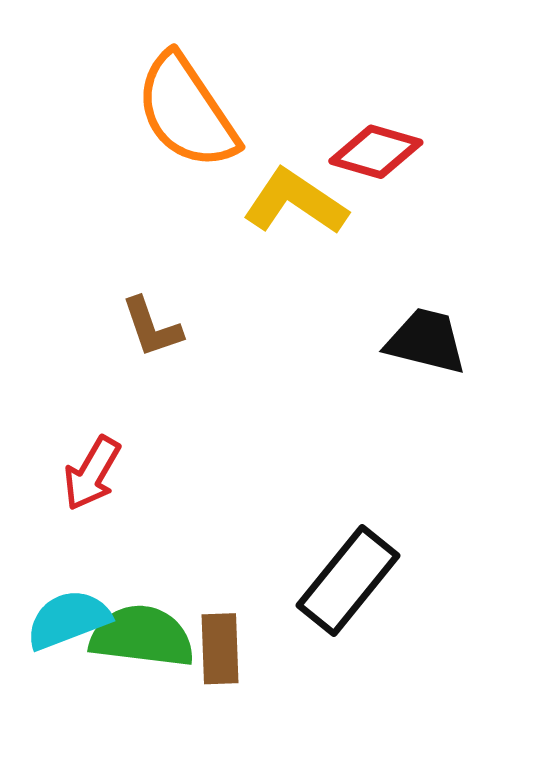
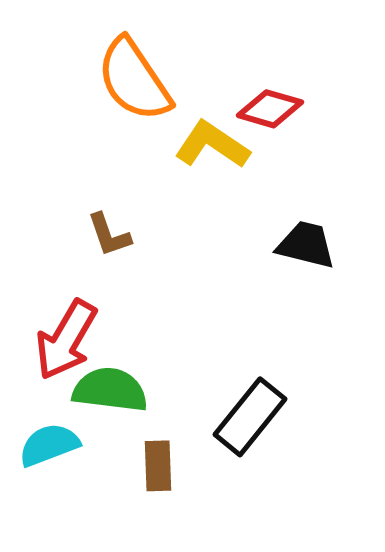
red arrow: (92, 473) -> (66, 340), size x1.5
green semicircle: (142, 636) -> (110, 390), moved

